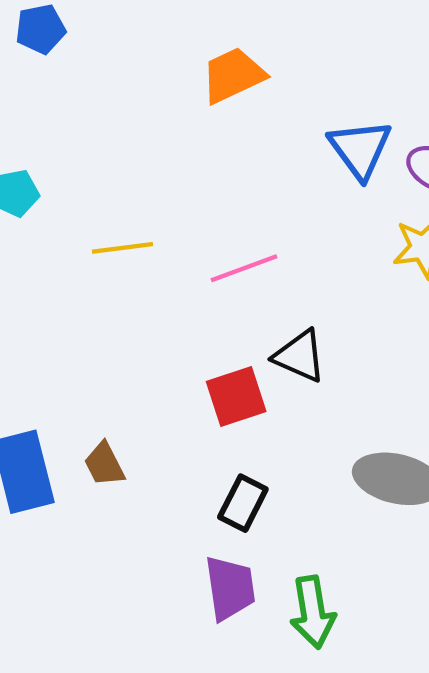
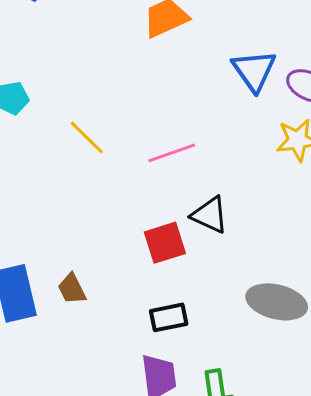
yellow line: (122, 248) -> (87, 138), turned 51
black rectangle: (243, 503) -> (169, 317), turned 51

